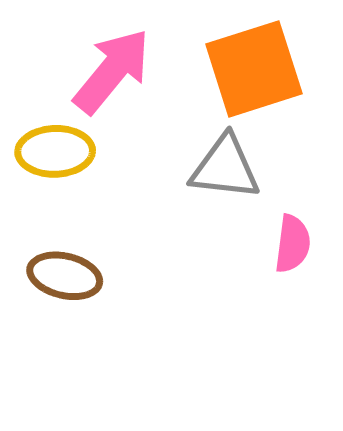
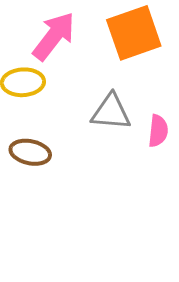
gray triangle: (225, 168) -> (111, 112), moved

